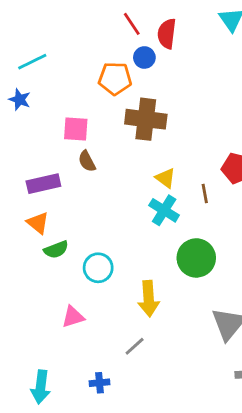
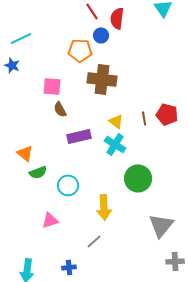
purple rectangle: (43, 184) -> (79, 136), moved
brown line: (205, 193) -> (144, 118), moved

